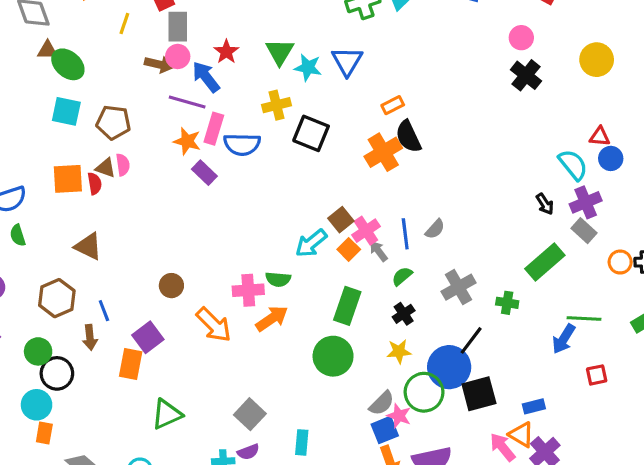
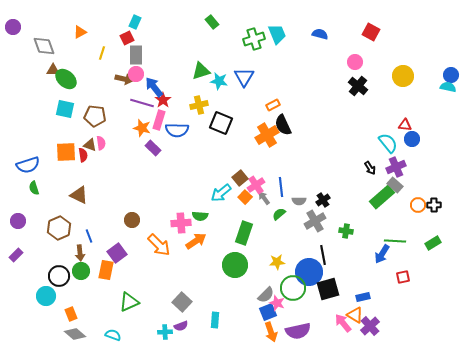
red star: (226, 52) -> (163, 100), moved
green triangle: (280, 52) -> (201, 71), turned 42
gray semicircle: (435, 229) -> (299, 201), moved, turned 48
green rectangle: (545, 262) -> (382, 197), moved
black cross: (404, 314) -> (323, 200), moved
black line: (471, 340) -> (323, 255), turned -48
green circle: (38, 351) -> (81, 271), moved
orange rectangle: (44, 433) -> (71, 314), moved, turned -32

